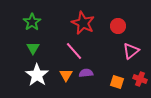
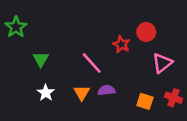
green star: (32, 22) -> (16, 27), moved
red star: (83, 23) -> (121, 44), moved, size x0.6
white star: (37, 75) -> (46, 93), size x0.6

